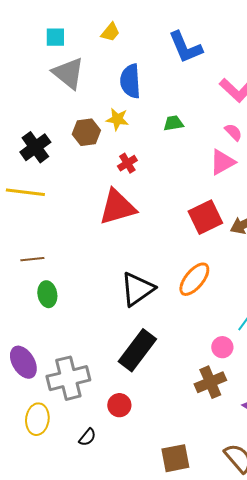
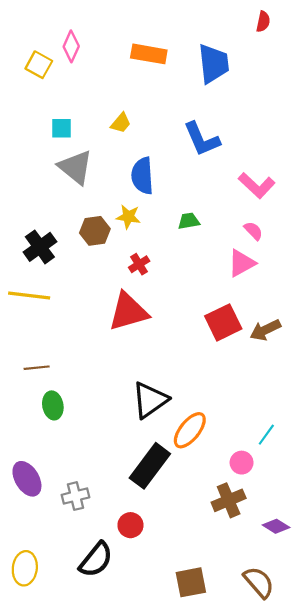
orange ellipse: (194, 279) -> (190, 430), moved
gray cross: (68, 378) -> (75, 496), size x0.6
yellow ellipse: (37, 419) -> (25, 568), moved
black semicircle: (87, 437) -> (96, 560), size x1.8

